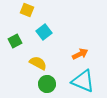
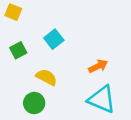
yellow square: (27, 10) -> (13, 12), moved
green circle: (47, 84) -> (34, 103), moved

